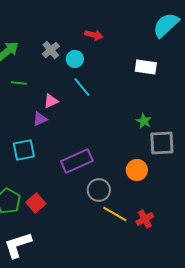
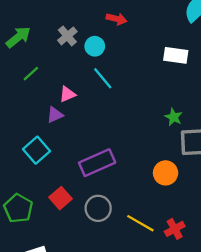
green line: (19, 83) -> (31, 74), turned -49
cyan square: (24, 150) -> (37, 150), turned -30
gray circle: (99, 190) -> (98, 208), moved
red square: (36, 203) -> (61, 198), moved

